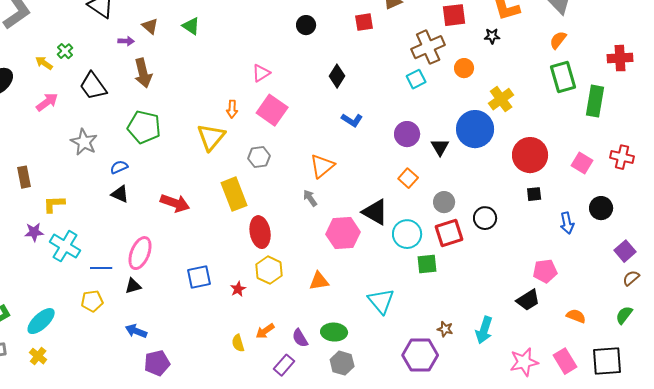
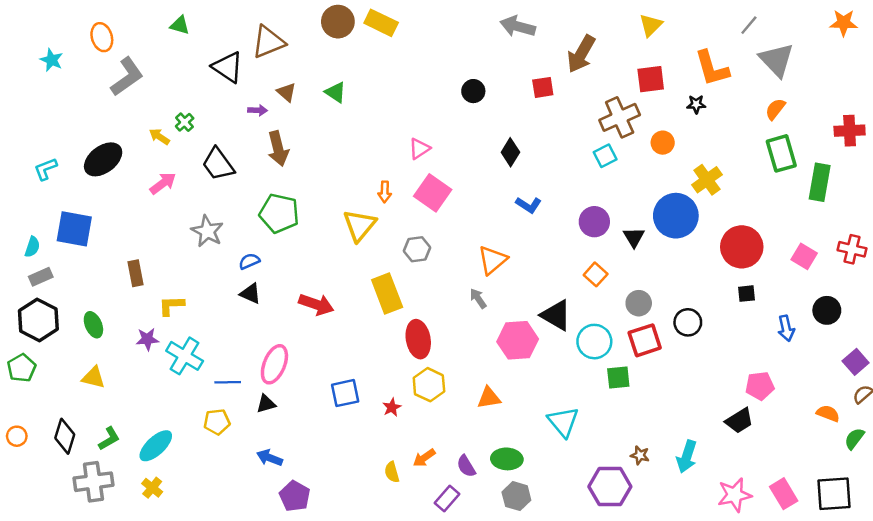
orange semicircle: (576, 316) -> (828, 413), moved
purple pentagon: (157, 363) -> (295, 496), turned -30

